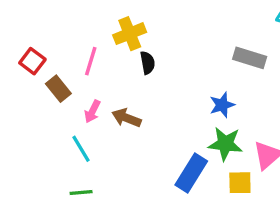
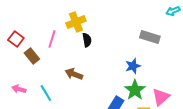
pink arrow: (92, 111) -> (19, 89), moved, turned 80
green star: (225, 144) -> (135, 90), turned 30

